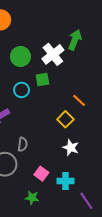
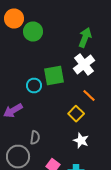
white cross: (53, 54) -> (84, 64), moved
green circle: (20, 56) -> (33, 32), moved
green square: (42, 80) -> (54, 76), size x1.5

